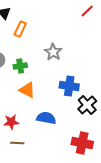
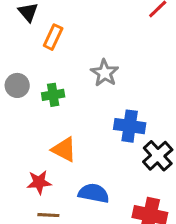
orange triangle: (27, 90) -> (64, 149), moved
blue semicircle: (46, 118) -> (94, 193), moved

